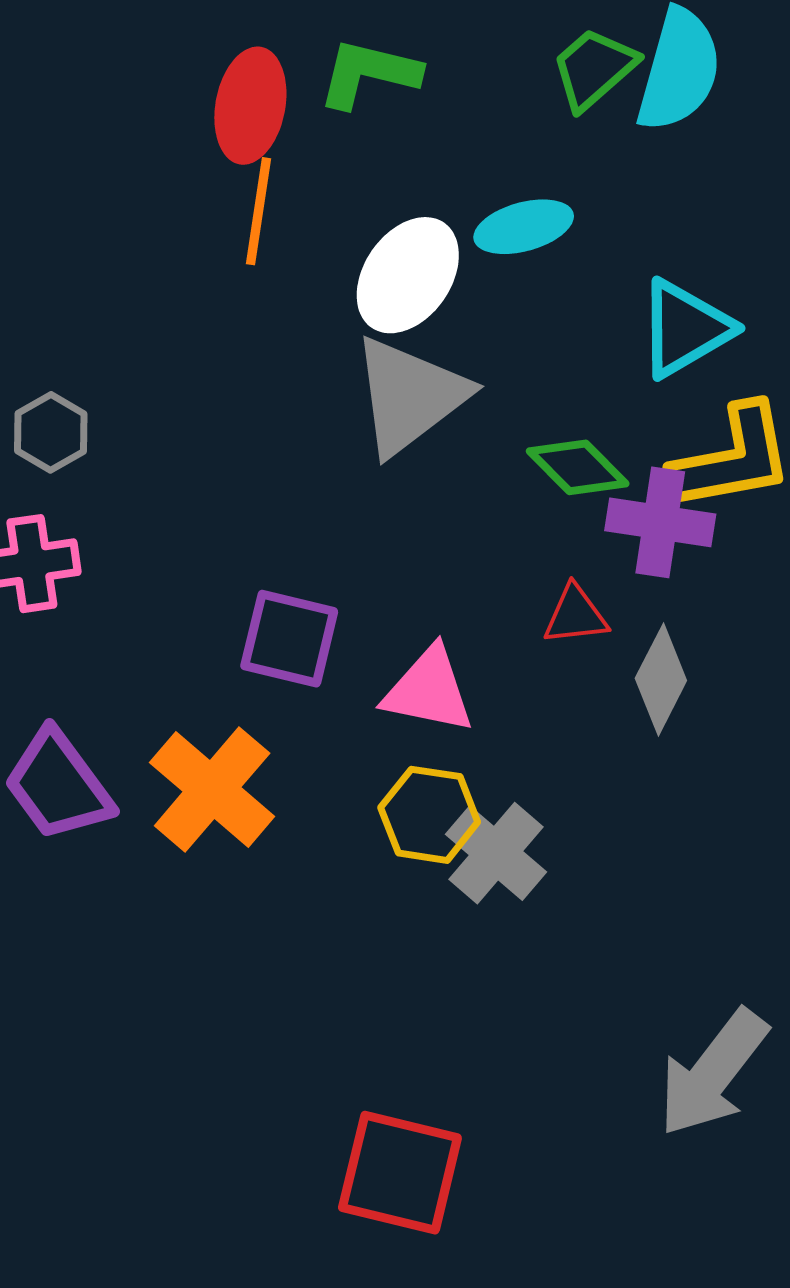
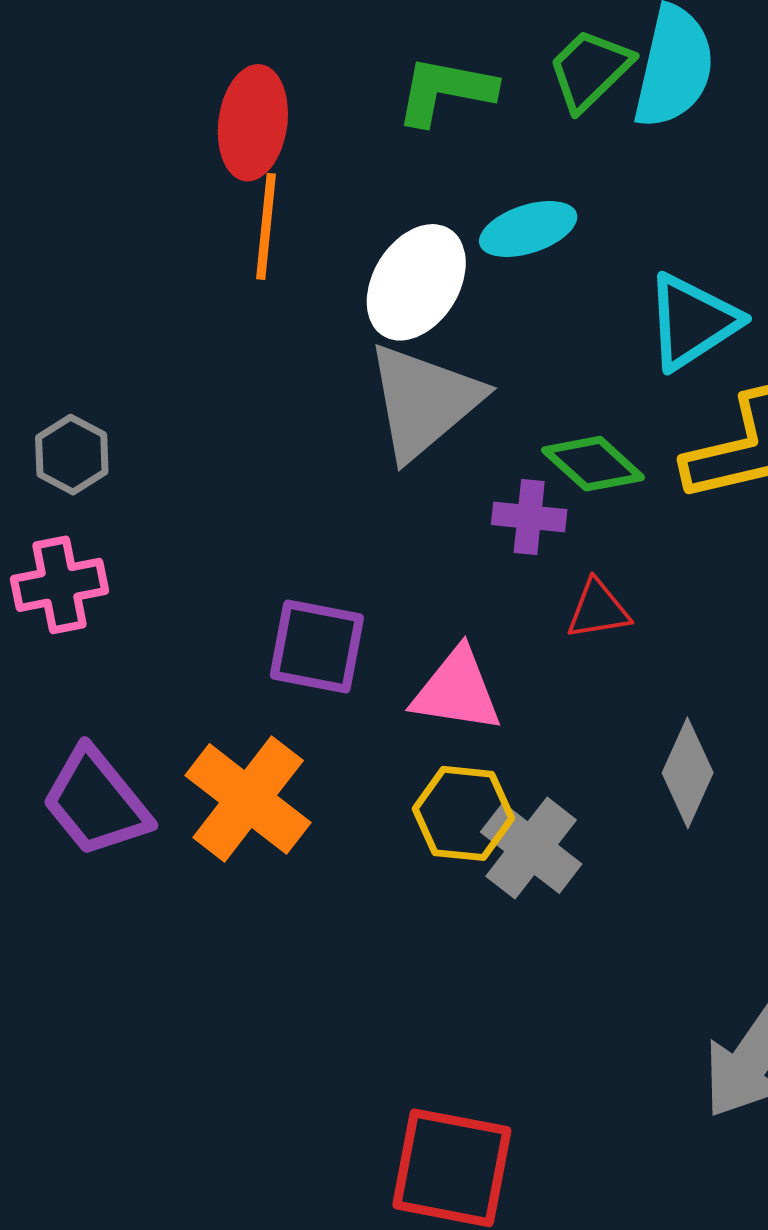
green L-shape: (369, 73) -> (445, 91), moved
purple cross: (660, 522) -> (529, 517), moved, size x0.7
gray diamond: (661, 679) -> (688, 773), moved

